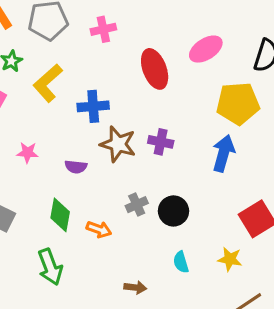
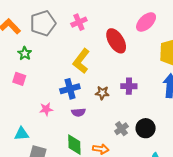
yellow L-shape: (48, 83) -> (81, 61), moved
blue cross: (93, 106) -> (70, 89), moved
brown star: (118, 144) -> (102, 93), size x0.6

